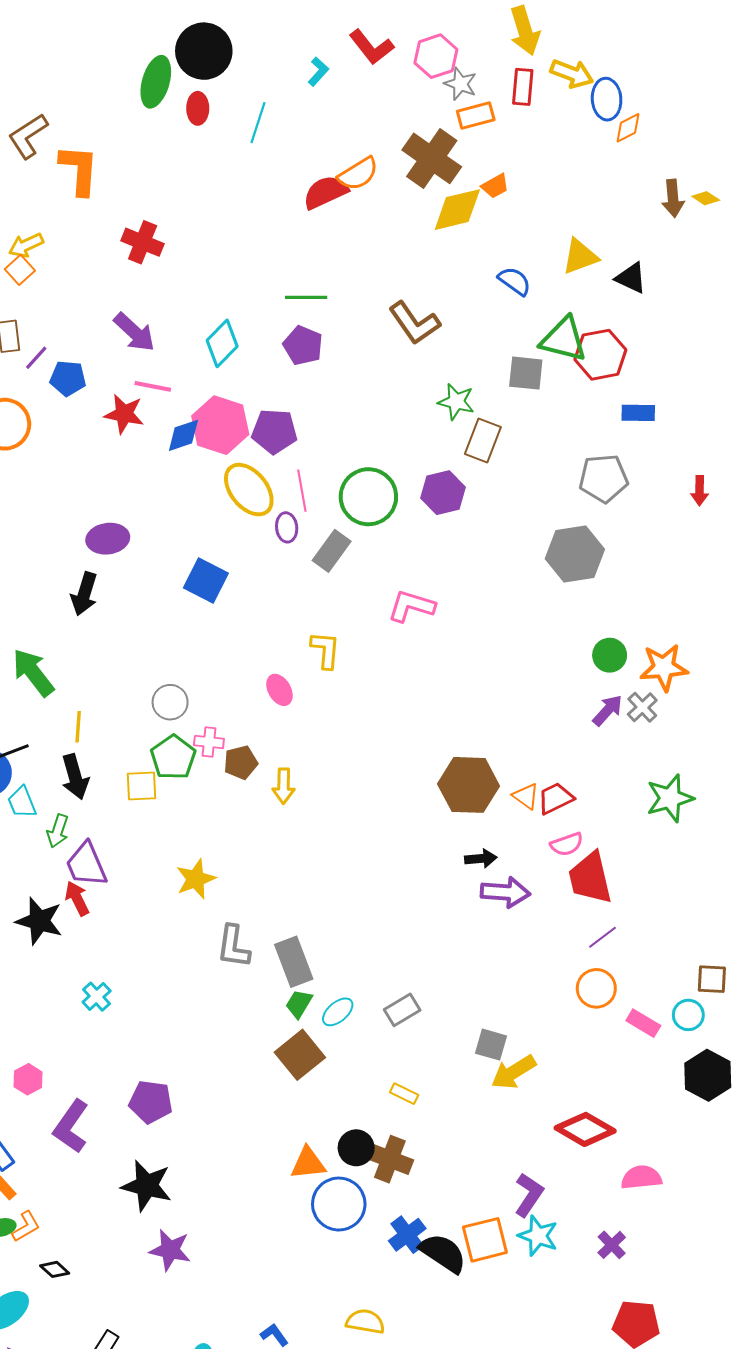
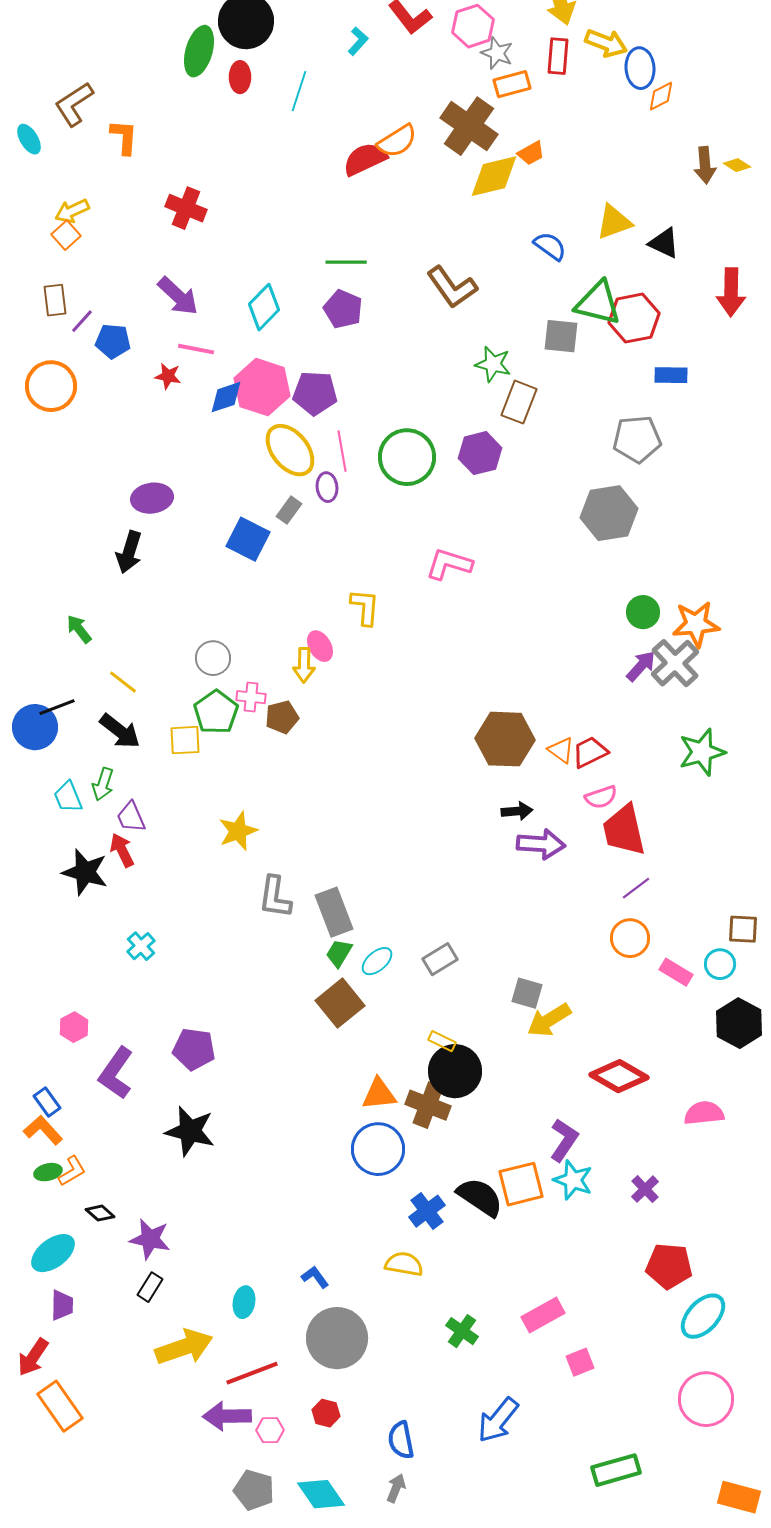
orange L-shape: (79, 170) -> (124, 137), size x0.7
red star: (124, 414) -> (168, 376), size x0.7
red arrow: (700, 491) -> (731, 292), moved, size x1.6
gray rectangle: (332, 551) -> (289, 510), moved, size x0.7
green arrow: (33, 673) -> (79, 629), size x0.6
gray cross: (642, 707) -> (675, 663), size x1.6
yellow line: (78, 727) -> (123, 682), turned -56
black arrow: (75, 777) -> (120, 731), turned -36
yellow arrow: (284, 786) -> (304, 665), moved
cyan trapezoid: (22, 802) -> (68, 797), moved
purple trapezoid: (86, 865) -> (131, 817), size x0.7
black circle: (356, 1148) -> (455, 1071), moved, size x1.5
orange triangle: (308, 1163) -> (379, 1094), moved
pink semicircle: (641, 1177) -> (704, 1113), moved
blue cross: (407, 1235) -> (427, 1211), moved
purple star: (170, 1250) -> (150, 1239), moved

